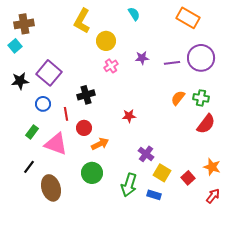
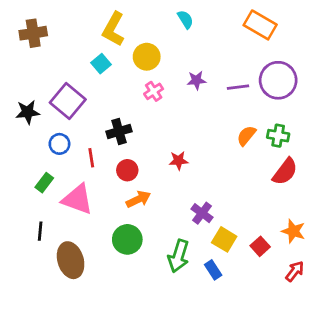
cyan square: (15, 46) -> (101, 64), moved
red circle: (84, 128) -> (127, 170), moved
black line: (29, 167) -> (40, 231), turned -32
blue rectangle: (154, 195) -> (213, 270), turned 40

